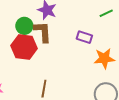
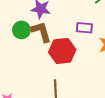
red hexagon: (24, 47) -> (62, 51), moved

